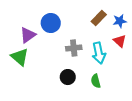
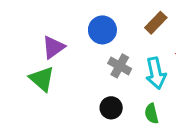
blue circle: (51, 23) -> (102, 30), moved
gray cross: (74, 48) -> (120, 66), turned 35

